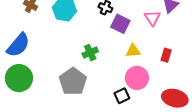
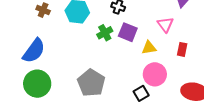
pink triangle: (152, 18) -> (165, 25), moved
purple square: (120, 24) -> (128, 32), moved
green cross: (90, 53) -> (105, 33), moved

